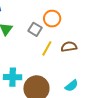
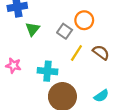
brown semicircle: (69, 47) -> (101, 52), turned 42
cyan cross: (13, 77) -> (47, 71), moved

